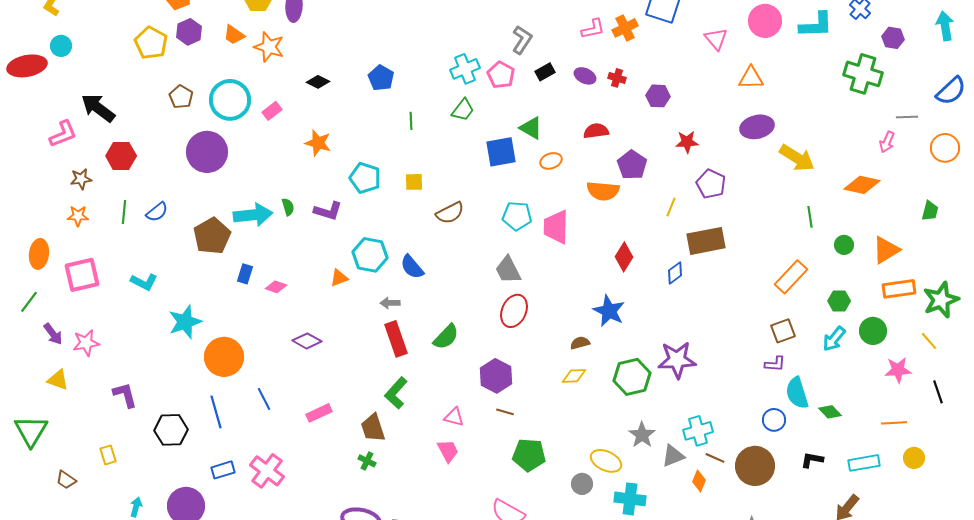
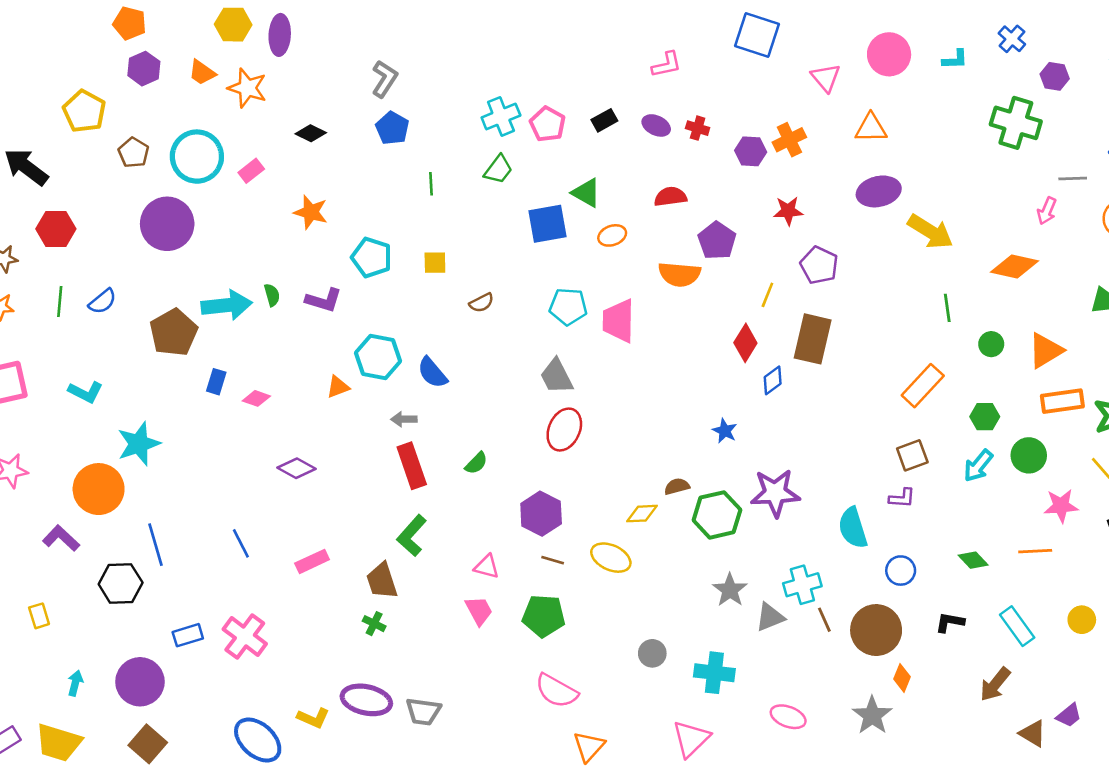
cyan L-shape: (816, 25) -> (955, 60), size x0.6
orange cross: (625, 28) -> (789, 140), moved
gray L-shape: (522, 40) -> (384, 79), moved
yellow pentagon: (151, 43) -> (84, 111), moved
brown semicircle: (450, 213) -> (482, 303), size x0.7
brown rectangle: (706, 241) -> (813, 339), turned -66
red diamond: (624, 257) -> (745, 343), moved
blue star: (609, 311) -> (725, 431), moved, size x0.6
green semicircle: (446, 337) -> (476, 463), size x0.7
brown semicircle: (580, 343) -> (677, 486), moved
orange circle: (224, 357) -> (99, 489), moved
cyan semicircle: (797, 393) -> (853, 528), moved
purple L-shape: (125, 395) -> (61, 538), turned -32
blue line: (216, 412) -> (155, 545), moved
orange line: (894, 423) -> (1035, 551), moved
green pentagon: (529, 455) -> (544, 616), moved
brown line: (715, 458) -> (824, 620), turned 42
yellow ellipse: (606, 461) -> (611, 558), moved
cyan rectangle: (864, 463) -> (1017, 626), turned 64
orange diamond: (699, 481) -> (902, 678), moved

